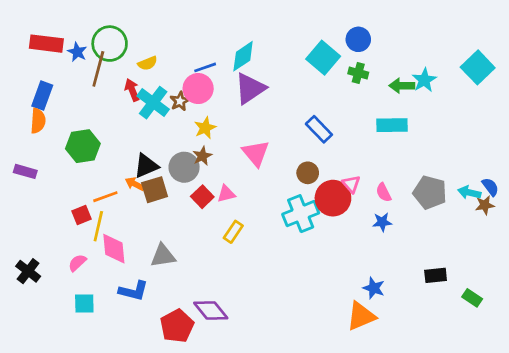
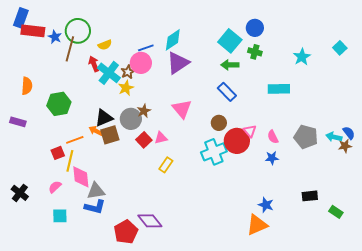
cyan square: (478, 67) -> (340, 48), size x0.6
green arrow: (402, 86) -> (230, 65), moved
blue rectangle: (42, 96) -> (21, 18), moved
yellow star: (205, 128) -> (126, 88), moved
gray triangle: (163, 256) -> (96, 191), moved

